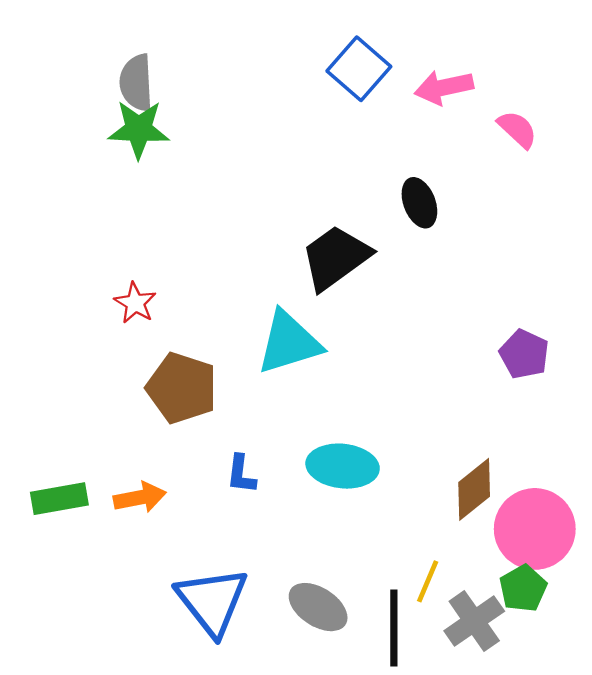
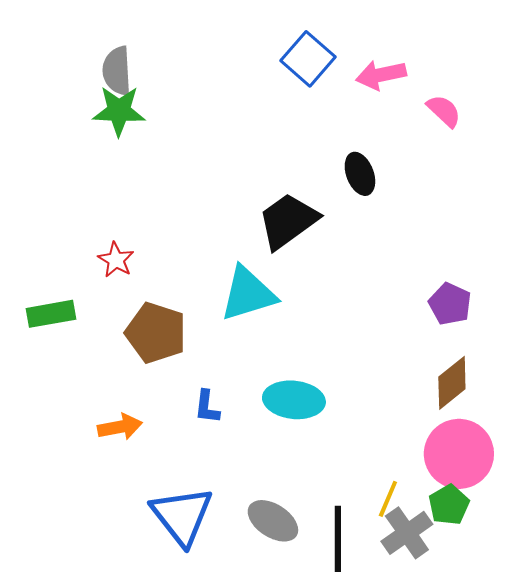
brown diamond: (474, 489) -> (452, 383), moved
green rectangle: (59, 499) -> (51, 314), moved
yellow line: (428, 581) -> (388, 499), moved

